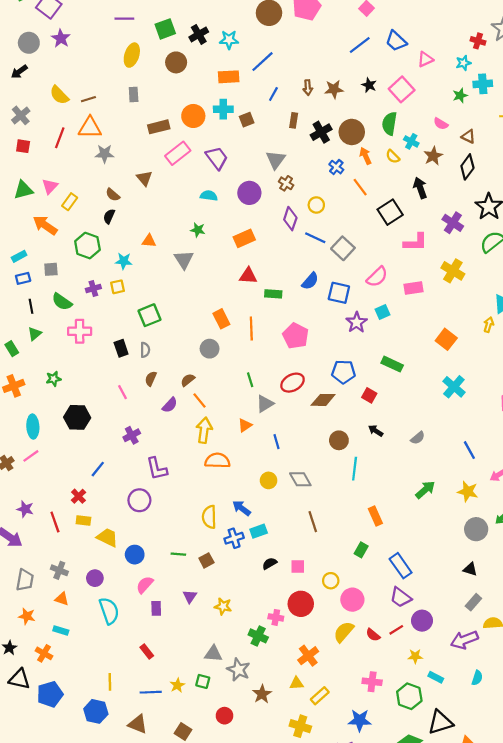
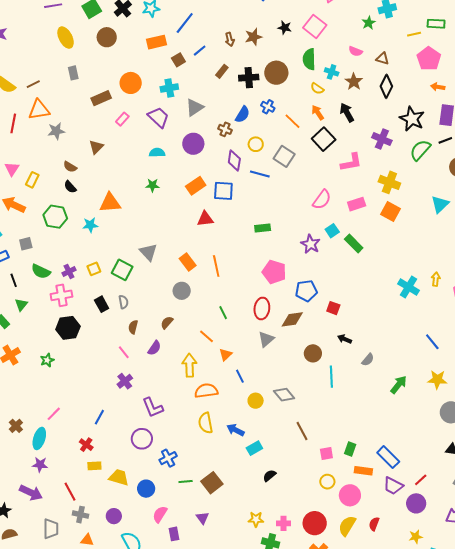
yellow ellipse: (132, 55) -> (66, 38), turned -35
blue line: (273, 94) -> (200, 51), turned 32
cyan cross: (223, 109) -> (169, 88), moved
brown square: (247, 120) -> (178, 60), moved
brown rectangle: (294, 120) -> (222, 71), turned 40
black cross: (321, 132) -> (249, 78), turned 36
pink rectangle: (178, 153) -> (122, 119), size x0.6
orange arrow: (365, 156) -> (318, 113), moved
gray triangle: (276, 160) -> (195, 107), moved, turned 30
brown triangle: (144, 178) -> (96, 147), turned 35
black semicircle: (109, 216) -> (70, 187), turned -56
orange triangle: (149, 241) -> (110, 203), size x1.6
gray square: (343, 248) -> (284, 156), moved
gray triangle: (184, 260) -> (148, 252), moved
blue semicircle: (310, 281) -> (243, 114), moved
yellow square: (118, 287) -> (94, 269), moved
purple cross: (93, 289) -> (69, 271), moved
blue square: (339, 293) -> (223, 191), moved
green rectangle: (273, 294) -> (263, 228), moved
green square: (149, 315) -> (122, 270), turned -30
yellow arrow: (489, 325) -> (436, 279), moved
pink pentagon: (296, 336) -> (274, 272), moved
orange square: (446, 339) -> (390, 212), moved
green rectangle: (392, 364) -> (354, 244), moved, turned 30
green star: (54, 379) -> (47, 360), moved
red ellipse: (293, 383) -> (262, 308), turned -45
pink line: (123, 392) -> (124, 352), moved
orange line: (200, 400) -> (207, 336), moved
gray triangle: (265, 404) -> (266, 339), moved
black hexagon: (77, 417) -> (68, 328), moved
cyan ellipse: (33, 427) -> (39, 438), moved, turned 30
gray semicircle: (418, 438) -> (368, 360), moved
blue line: (277, 442) -> (240, 376), moved
pink line: (31, 456) -> (54, 414), moved
orange rectangle: (375, 516) -> (363, 471), moved, turned -48
yellow semicircle: (209, 517) -> (206, 423), moved
red line: (55, 522) -> (70, 492), moved
blue cross: (234, 538) -> (168, 458), moved
brown square: (206, 560) -> (212, 483), size x1.5
pink square: (298, 566) -> (326, 454), moved
red circle: (301, 604) -> (315, 523), moved
yellow star: (223, 606) -> (256, 519), moved
red line: (396, 630) -> (421, 480), moved
red semicircle: (373, 635) -> (374, 524), turned 80

